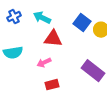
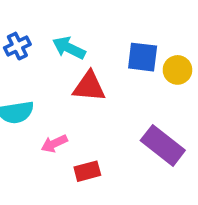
blue square: (82, 23) -> (143, 57), turned -30
pink arrow: (44, 63) -> (54, 144), moved

